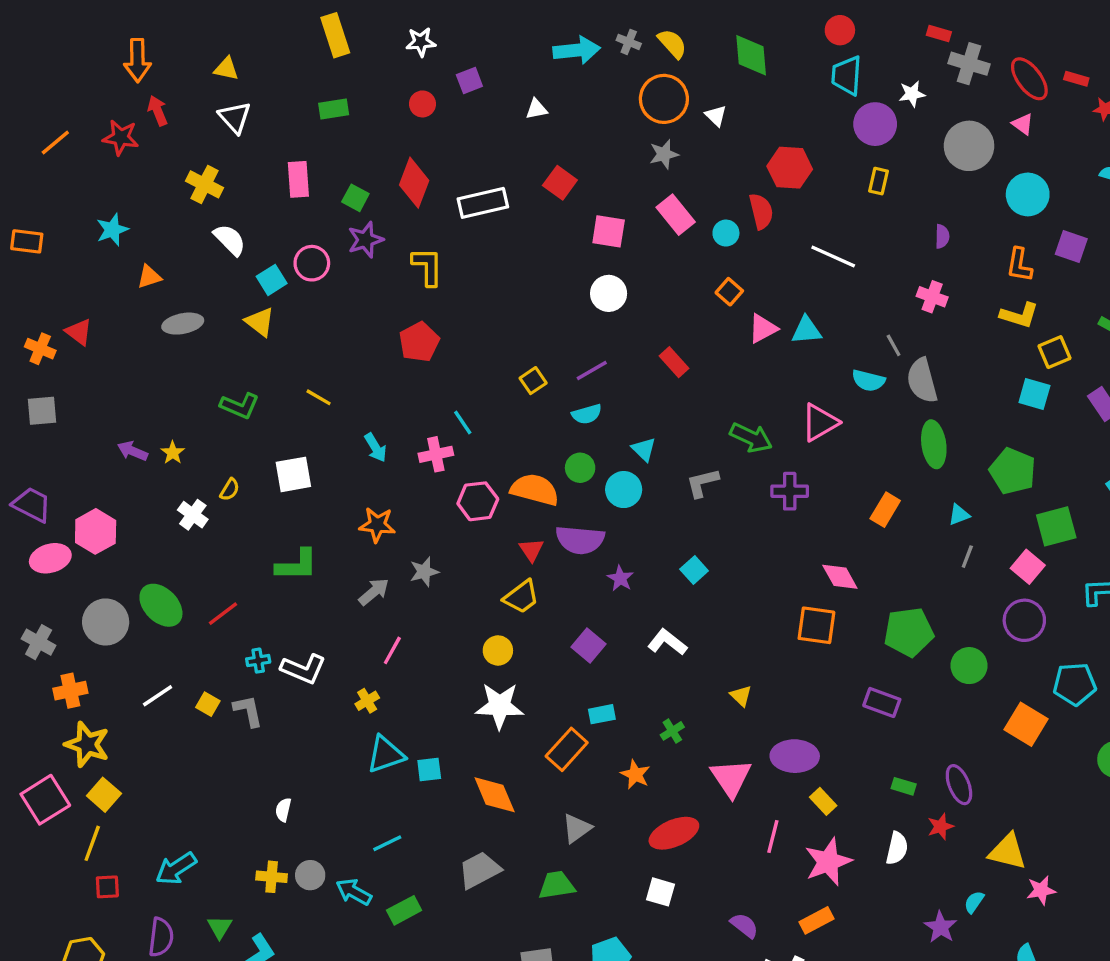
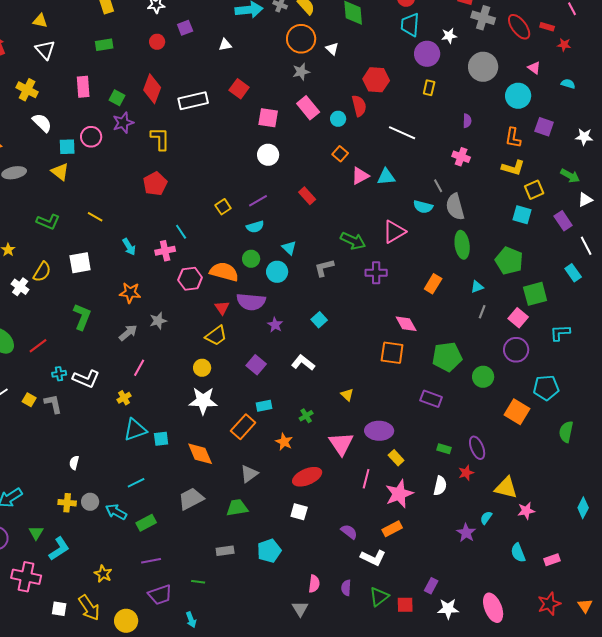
pink triangle: (1023, 124) -> (534, 68), moved
cyan square: (272, 280) -> (67, 147), turned 30
yellow semicircle: (230, 490) -> (42, 272), size x1.5
green L-shape: (297, 565) -> (82, 317), turned -68

